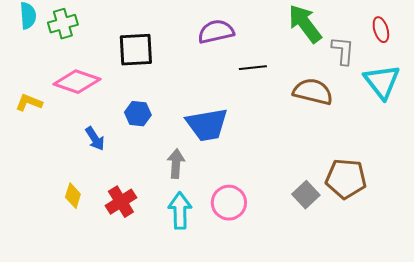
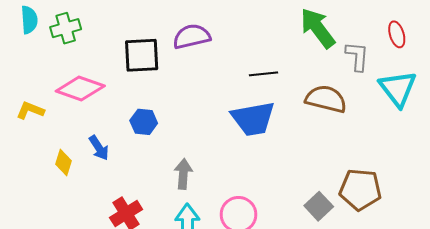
purple semicircle: (216, 32) -> (192, 36), moved
blue trapezoid: (207, 125) -> (253, 119), moved
yellow diamond: (73, 196) -> (64, 162), moved

